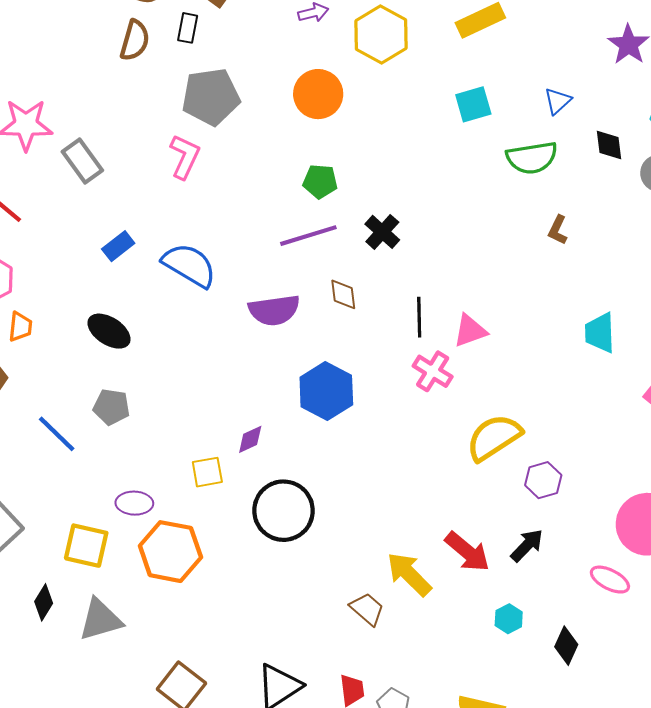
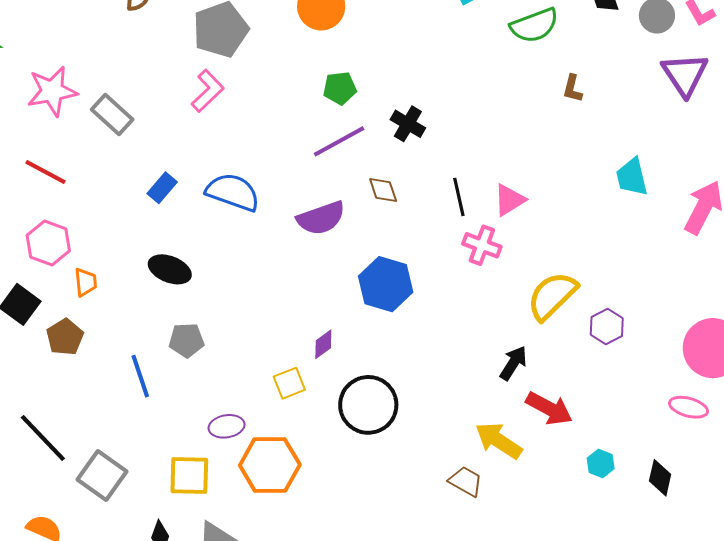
pink L-shape: (185, 157) -> (208, 91), turned 33
blue line: (57, 434) -> (140, 376), turned 39
black arrow: (527, 545) -> (513, 363), moved

